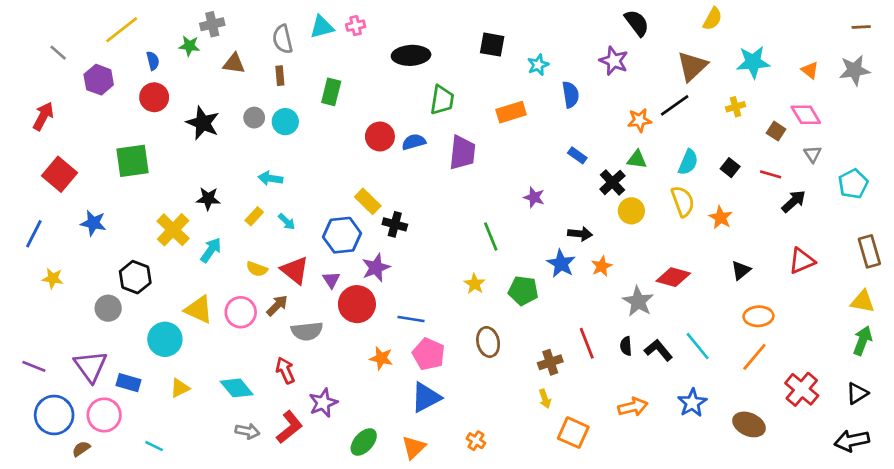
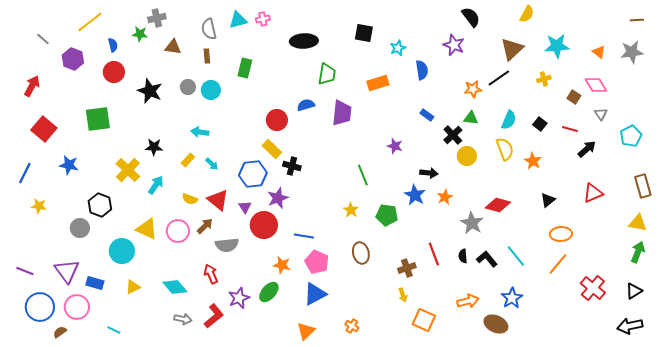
red circle: (380, 136) -> (277, 120), moved
brown ellipse: (749, 424) -> (496, 324), moved
green ellipse: (364, 442) -> (269, 292), moved

